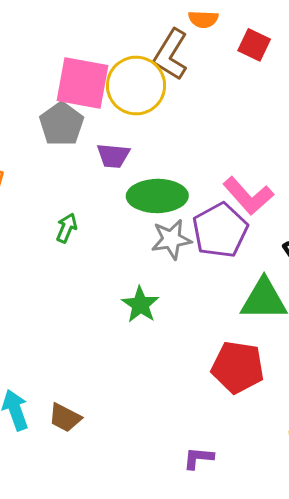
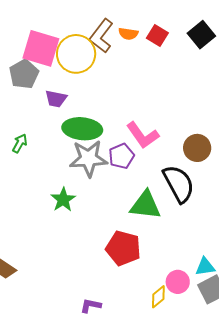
orange semicircle: (203, 19) -> (128, 34), moved
purple pentagon: (220, 230) -> (121, 156), size x0.7
gray star: (171, 239) -> (88, 159), size x1.4

